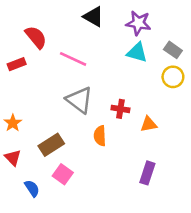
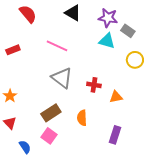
red semicircle: (36, 37) -> (28, 14), moved
gray rectangle: (173, 50) -> (128, 31), moved
orange semicircle: (100, 136) -> (82, 118), moved
brown rectangle: (51, 145) -> (51, 113), moved

